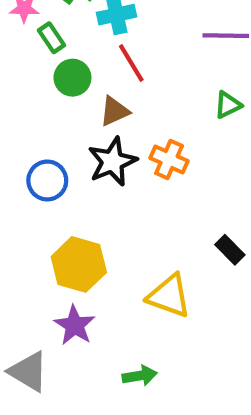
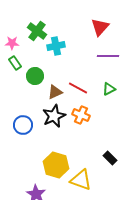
green rectangle: (51, 38) -> (15, 63), moved
red line: (131, 63) -> (78, 88), moved, turned -30
yellow hexagon: (79, 264) -> (56, 165), moved

